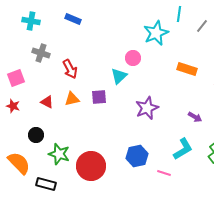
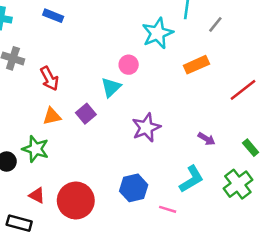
orange rectangle: (187, 69) -> (196, 65), moved, turned -42
purple square: (99, 97) -> (86, 114), turned -35
red triangle: (47, 102) -> (37, 195), moved
green star: (59, 154) -> (36, 149), moved

